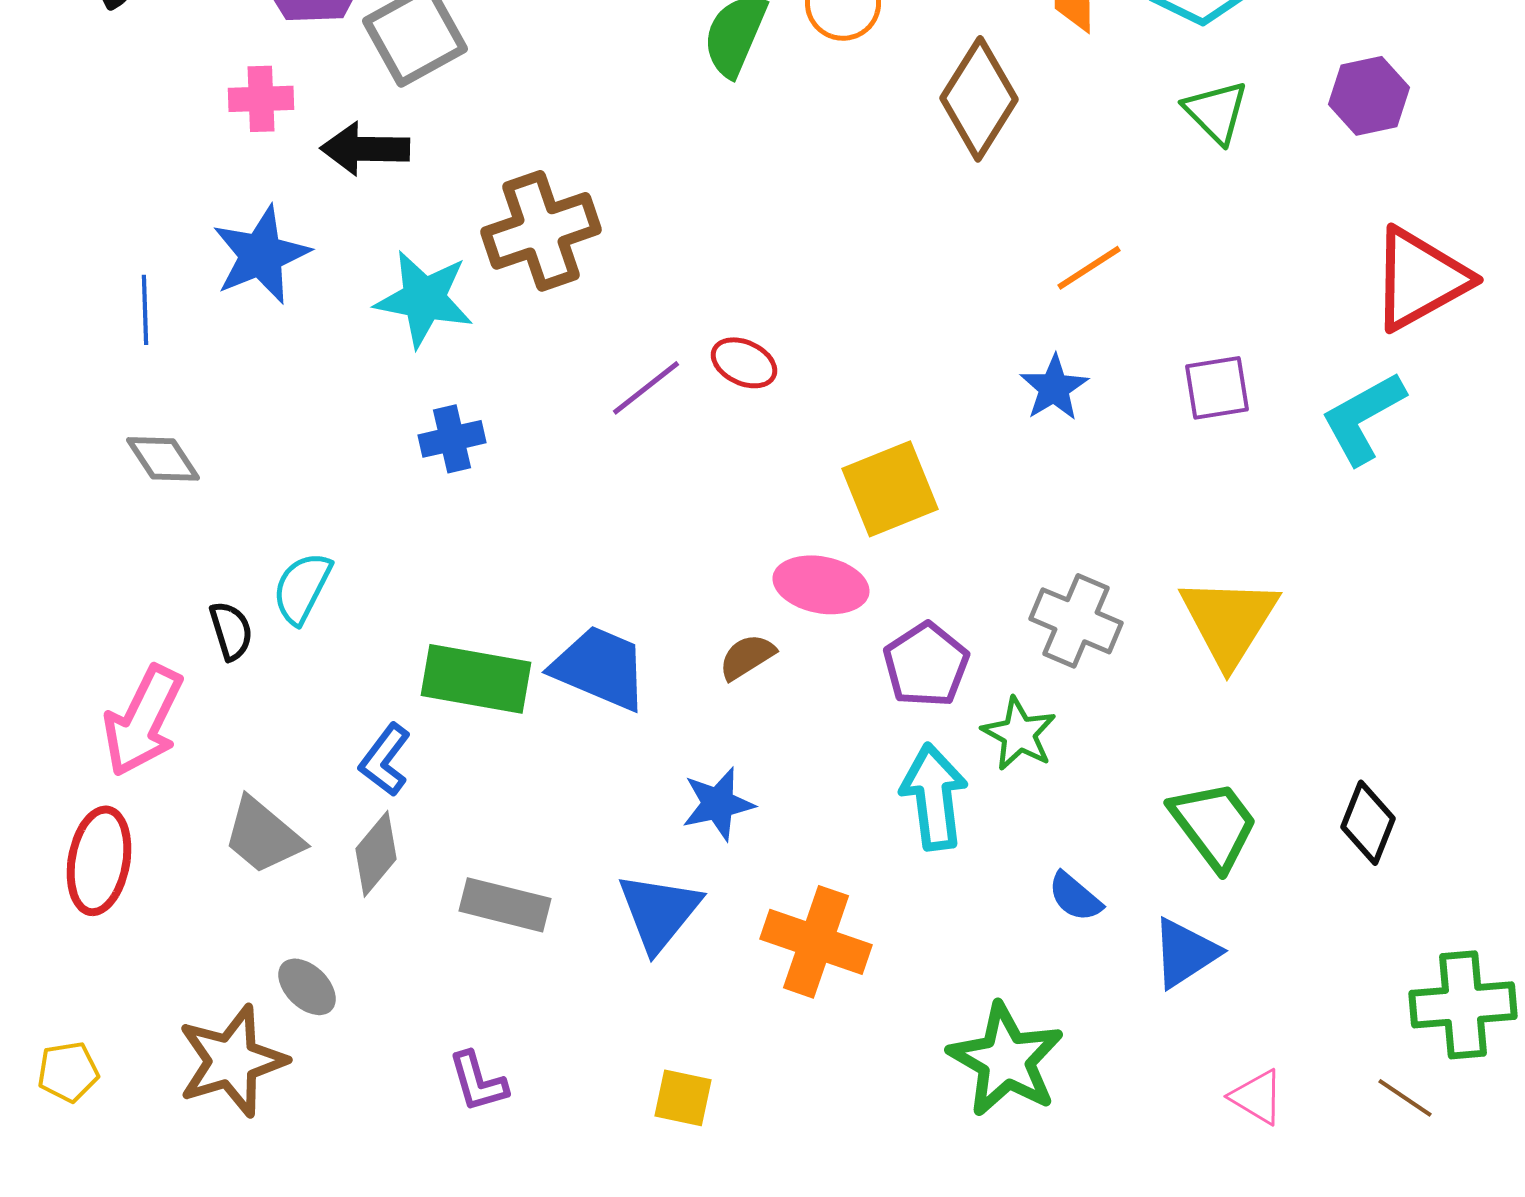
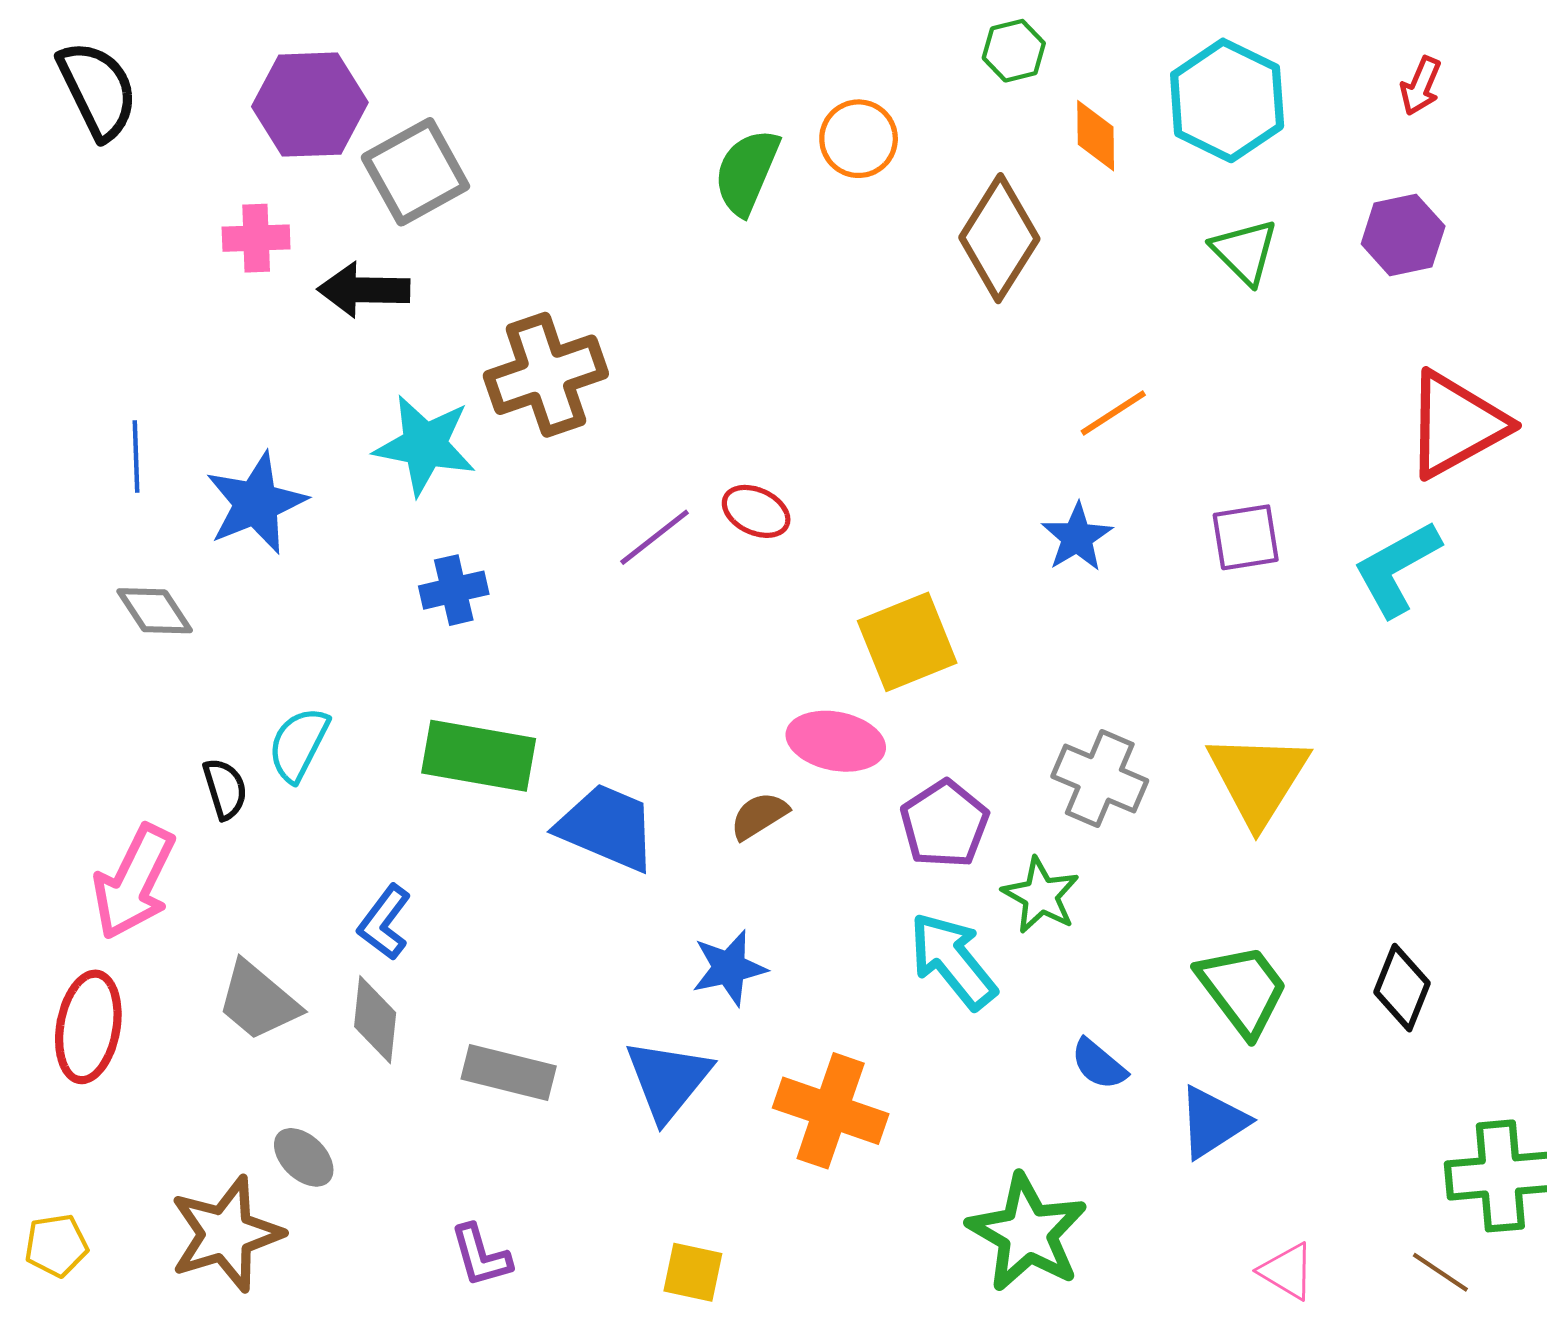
blue star: (261, 255) -> (256, 503), moved
green rectangle: (476, 679) -> (479, 756), moved
cyan arrow: (934, 797) -> (953, 961), turned -32
gray diamond: (376, 854) -> (375, 1020), turned -34

